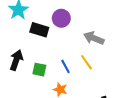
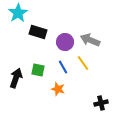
purple circle: (61, 18) -> (65, 42), moved
black arrow: (16, 60) -> (16, 78), moved

